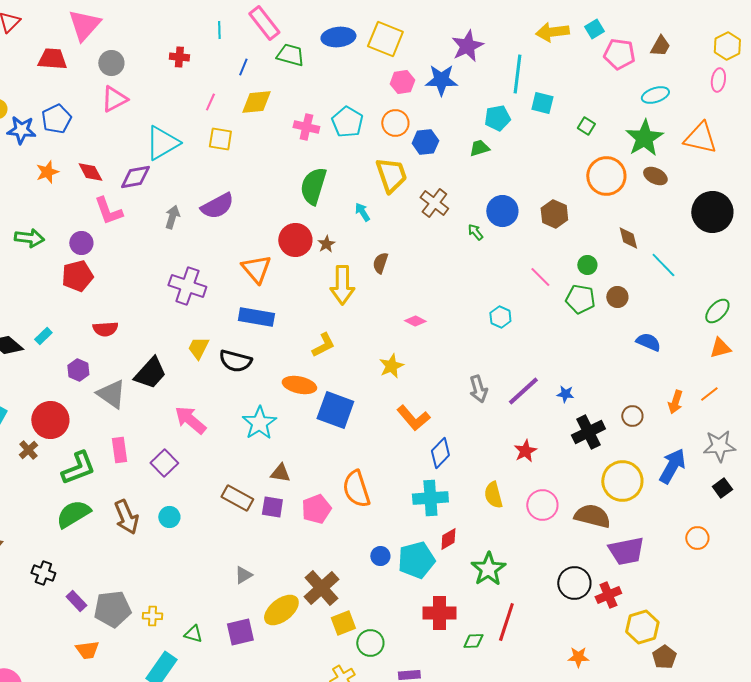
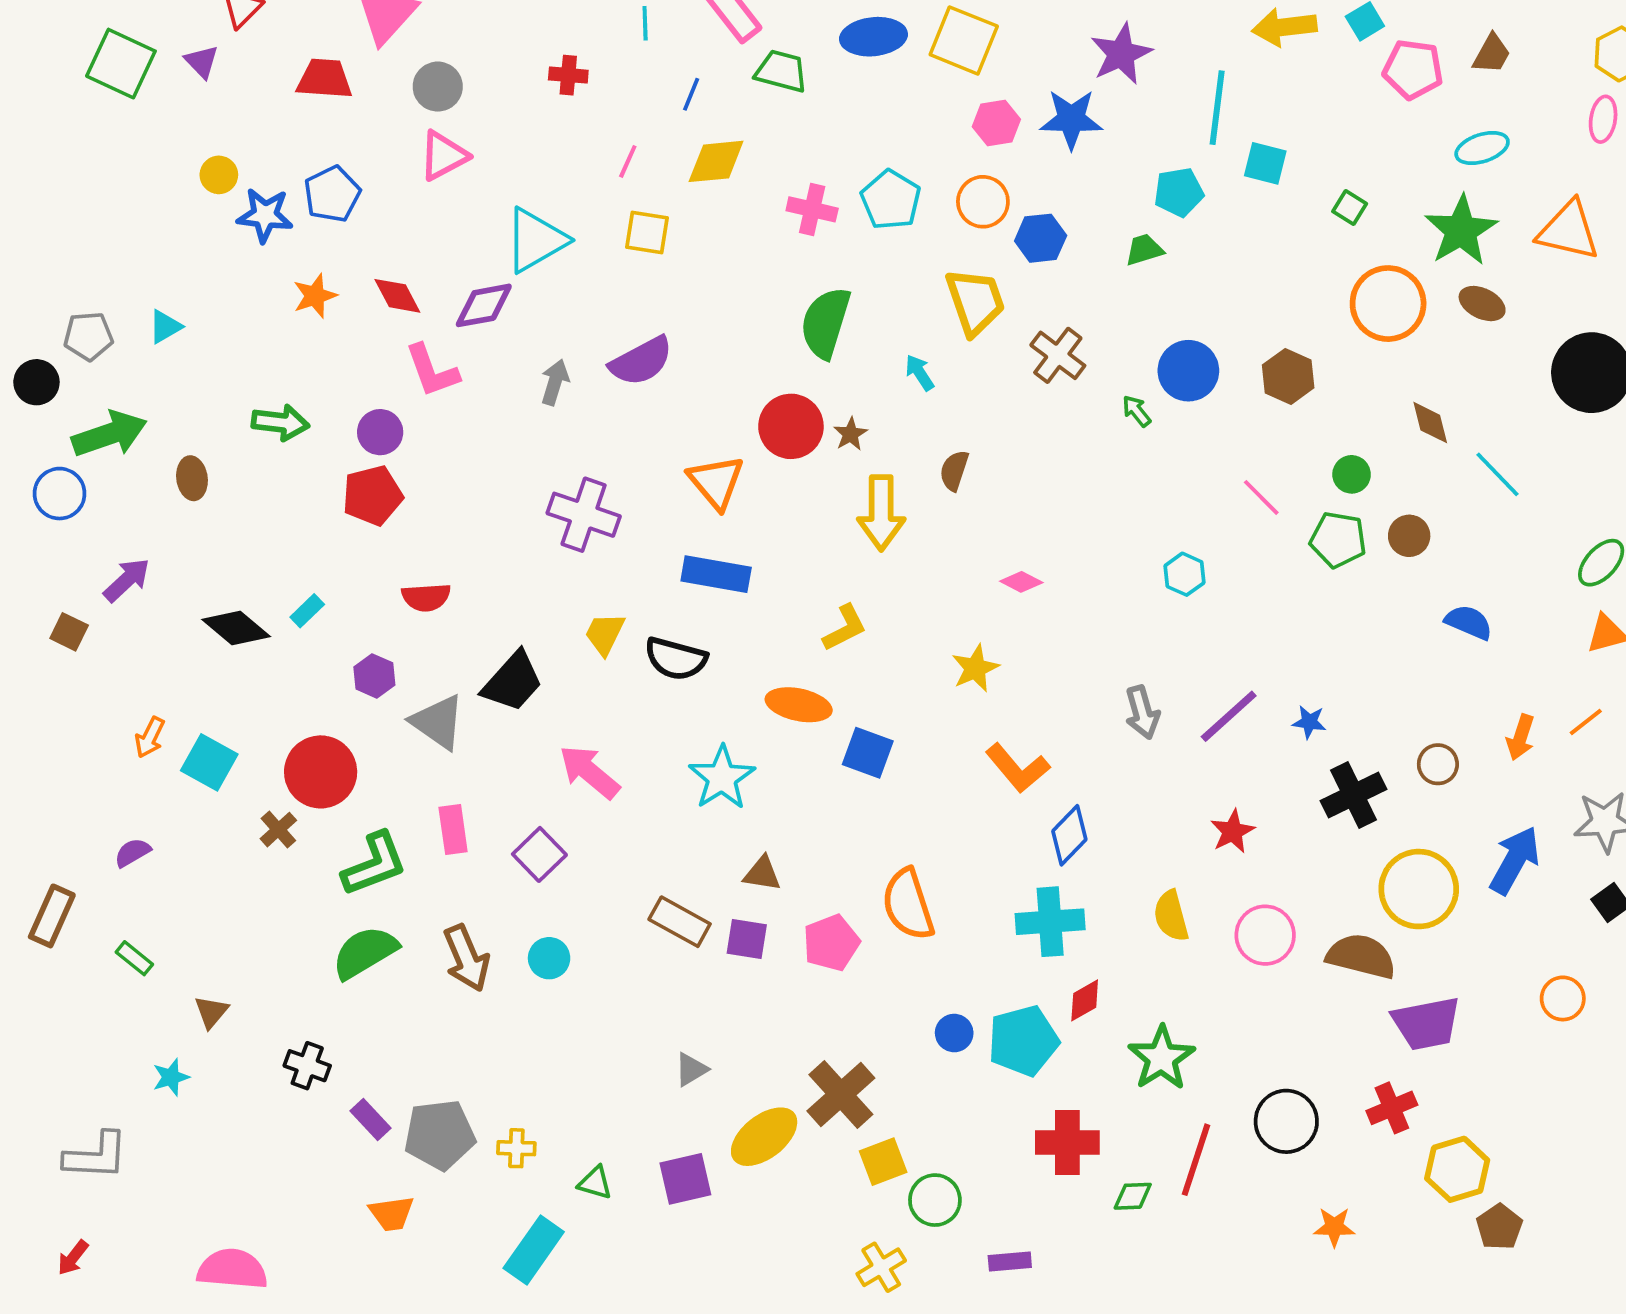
blue square: (335, 410) -> (868, 753), size x0.7
black circle: (574, 583) -> (1286, 1121), moved

